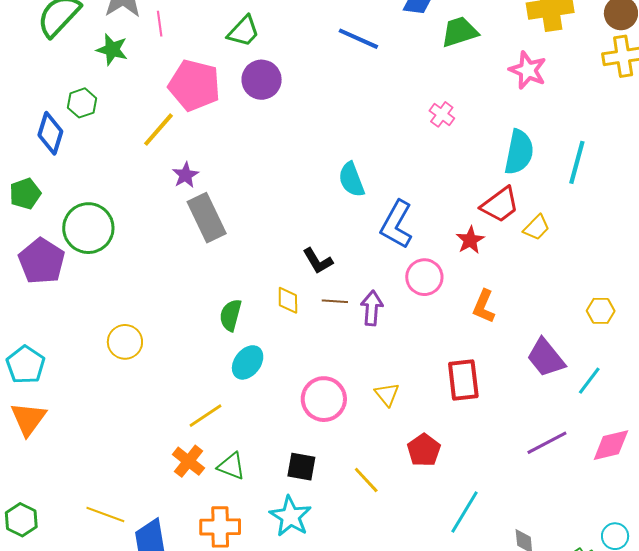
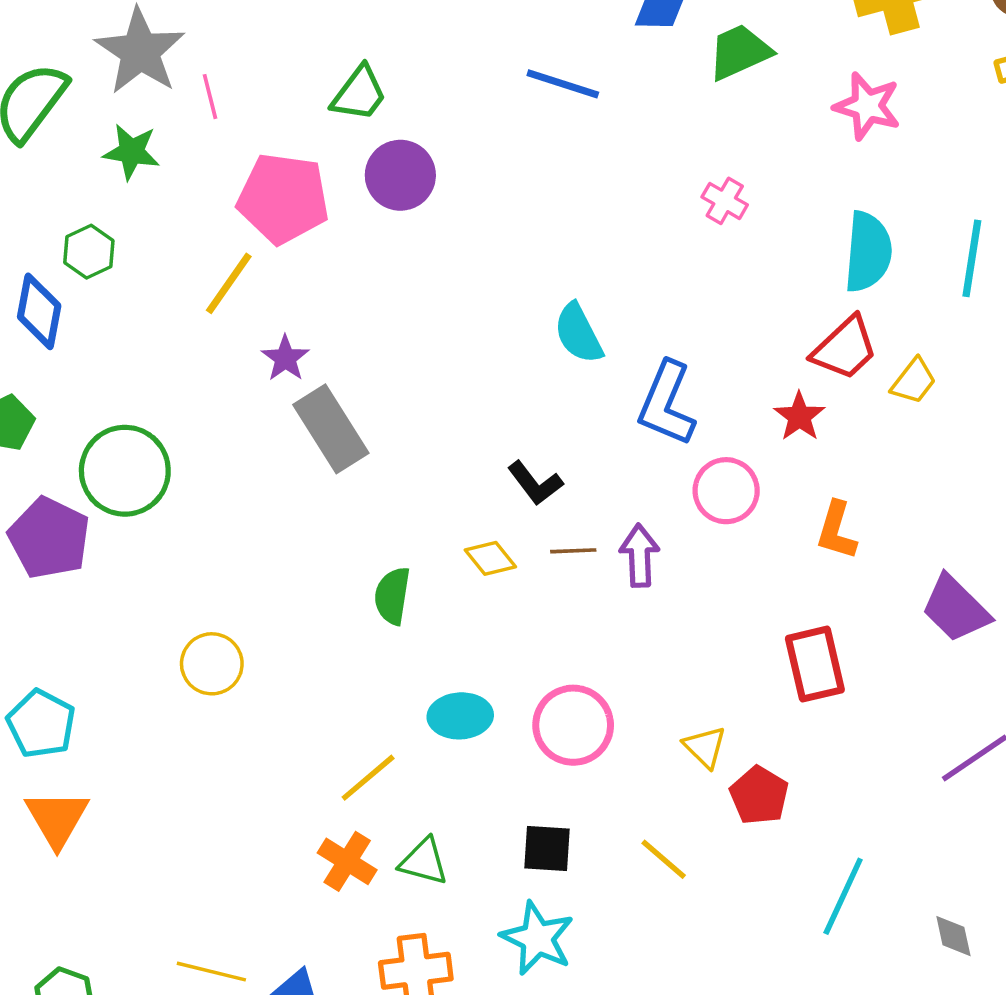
yellow diamond: (288, 300) -> (490, 558), turned -32
cyan ellipse: (248, 362) -> (460, 716), moved, turned 56
yellow triangle: (387, 394) -> (705, 747), moved

